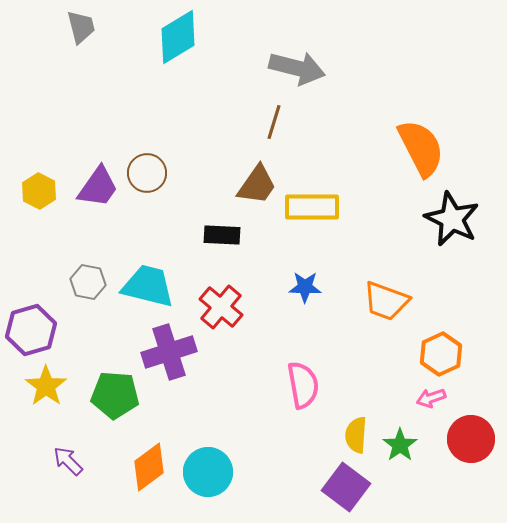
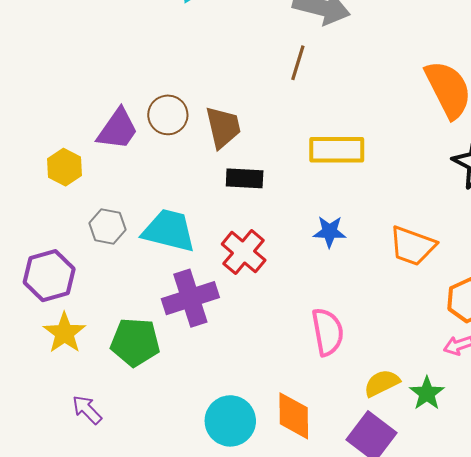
brown trapezoid: (257, 185) -> (223, 127), moved, turned -48
yellow hexagon: (39, 191) -> (64, 167), moved
yellow semicircle: (356, 435) -> (382, 383), turned 60
orange diamond: (149, 467) -> (294, 416), moved, turned -54

